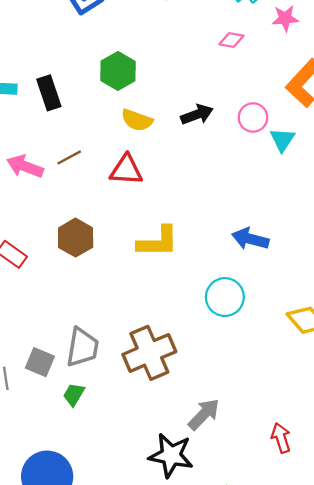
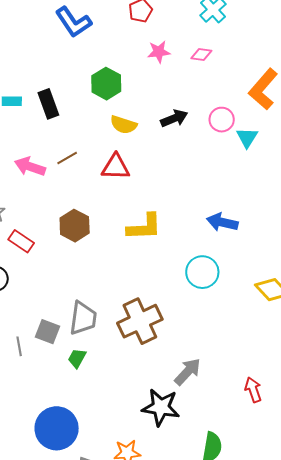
pink star: (285, 18) -> (159, 52), moved

